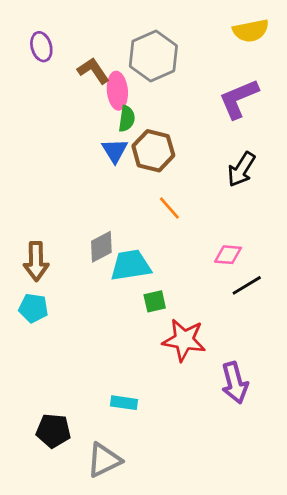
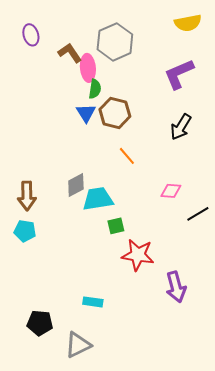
black line: (247, 285) -> (198, 214), moved

